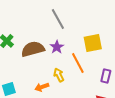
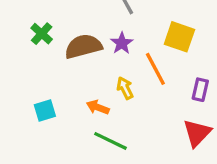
yellow square: (93, 43) -> (179, 37), turned 30
orange arrow: (42, 87) -> (98, 107), turned 40

